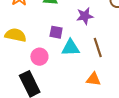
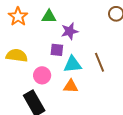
purple star: (85, 16) -> (70, 31), moved
orange triangle: (93, 79) -> (71, 86), moved

